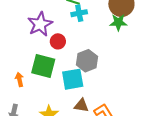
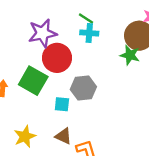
red circle: (58, 41) -> (57, 58), size x1.6
cyan square: (73, 79) -> (62, 104), size x0.6

